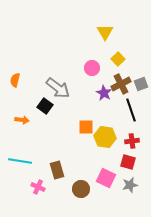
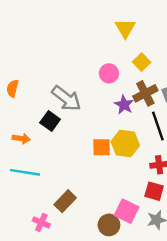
yellow hexagon: (105, 137) -> (125, 144), moved
cyan line: (20, 161) -> (25, 172), moved
brown rectangle: (57, 170) -> (65, 201), turned 60
brown circle: (81, 189) -> (109, 225), moved

